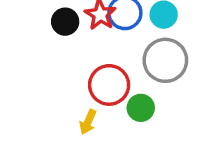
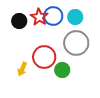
yellow arrow: (88, 122) -> (22, 69), moved

